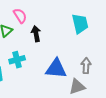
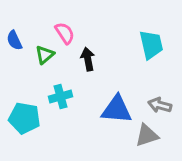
gray arrow: (86, 66) -> (160, 105), turned -77

